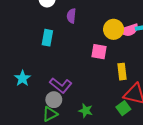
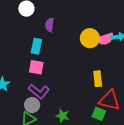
cyan rectangle: (47, 38) -> (36, 46), moved
pink square: (99, 52) -> (36, 67), moved
green square: (123, 108) -> (99, 114), turned -32

